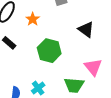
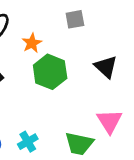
green hexagon: (49, 51) -> (50, 72), moved

